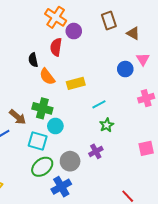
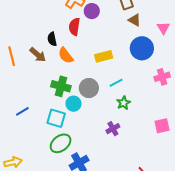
brown triangle: (133, 33) -> (135, 20), moved
pink triangle: (143, 59) -> (163, 28), moved
blue circle: (125, 69) -> (142, 48), size x1.5
yellow rectangle: (76, 83) -> (104, 56), moved
brown arrow: (18, 117) -> (38, 55), moved
gray circle: (70, 161) -> (89, 88), moved

